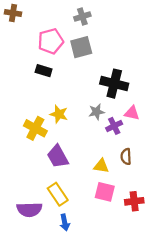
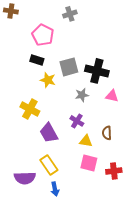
pink pentagon: (51, 41) -> (43, 35), turned -30
gray square: (81, 47) -> (69, 67), moved
yellow star: (59, 114) -> (48, 80), moved
purple cross: (114, 126) -> (77, 121), moved, turned -32

